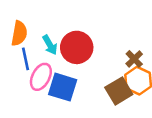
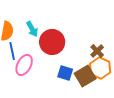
cyan arrow: (50, 45) -> (32, 29), moved
blue square: (63, 87) -> (65, 73), moved, size x0.7

